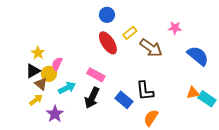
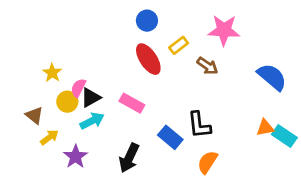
pink star: (175, 28) -> (224, 30), moved, size x1.6
brown arrow: (151, 48) -> (207, 66), size x0.7
black triangle: (33, 71) -> (91, 98), moved
brown triangle: (41, 84) -> (34, 115), moved
black arrow: (92, 98) -> (129, 158), moved

